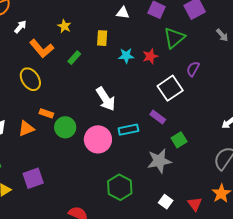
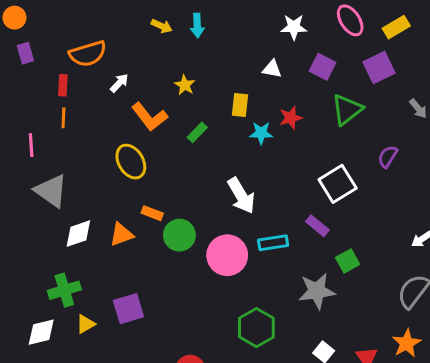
cyan star: (126, 56) -> (261, 133), moved
red star: (150, 56) -> (291, 118), moved
purple semicircle: (193, 69) -> (388, 156), moved

